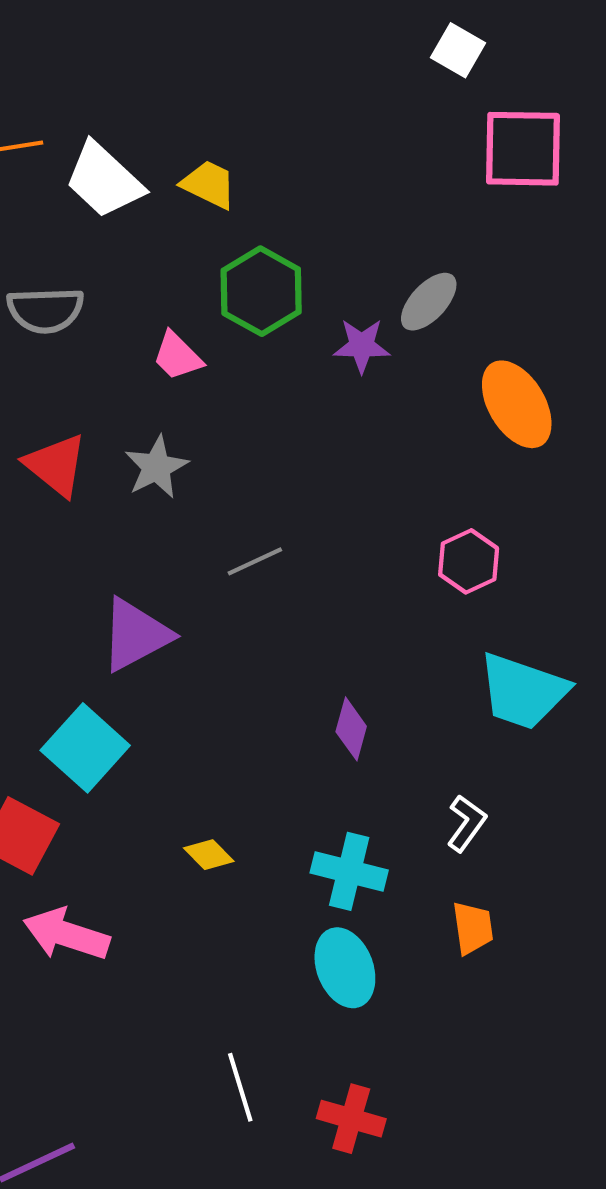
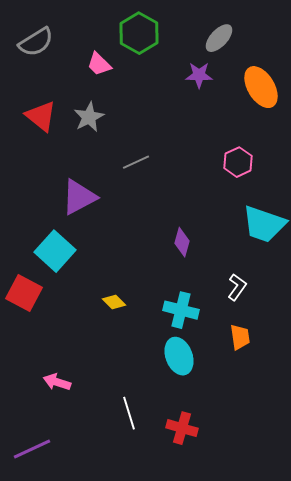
gray semicircle: (45, 310) -> (36, 42), turned -30
purple star: (362, 346) -> (199, 75), moved
pink arrow: (66, 934) -> (57, 382), moved, size x0.7

